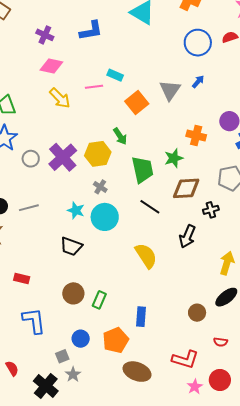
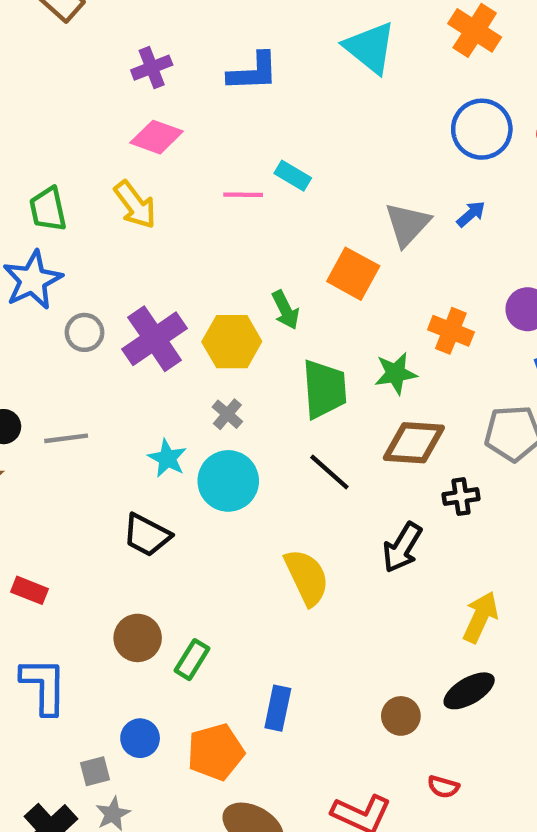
purple cross: (45, 35) -> (152, 68), turned 36
yellow arrow: (60, 98) -> (135, 205), moved
orange square: (137, 103) -> (353, 274), moved, turned -30

